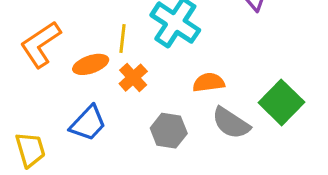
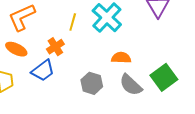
orange ellipse: (91, 64) -> (16, 49), moved, turned 35
orange cross: (133, 78) -> (55, 47), moved

